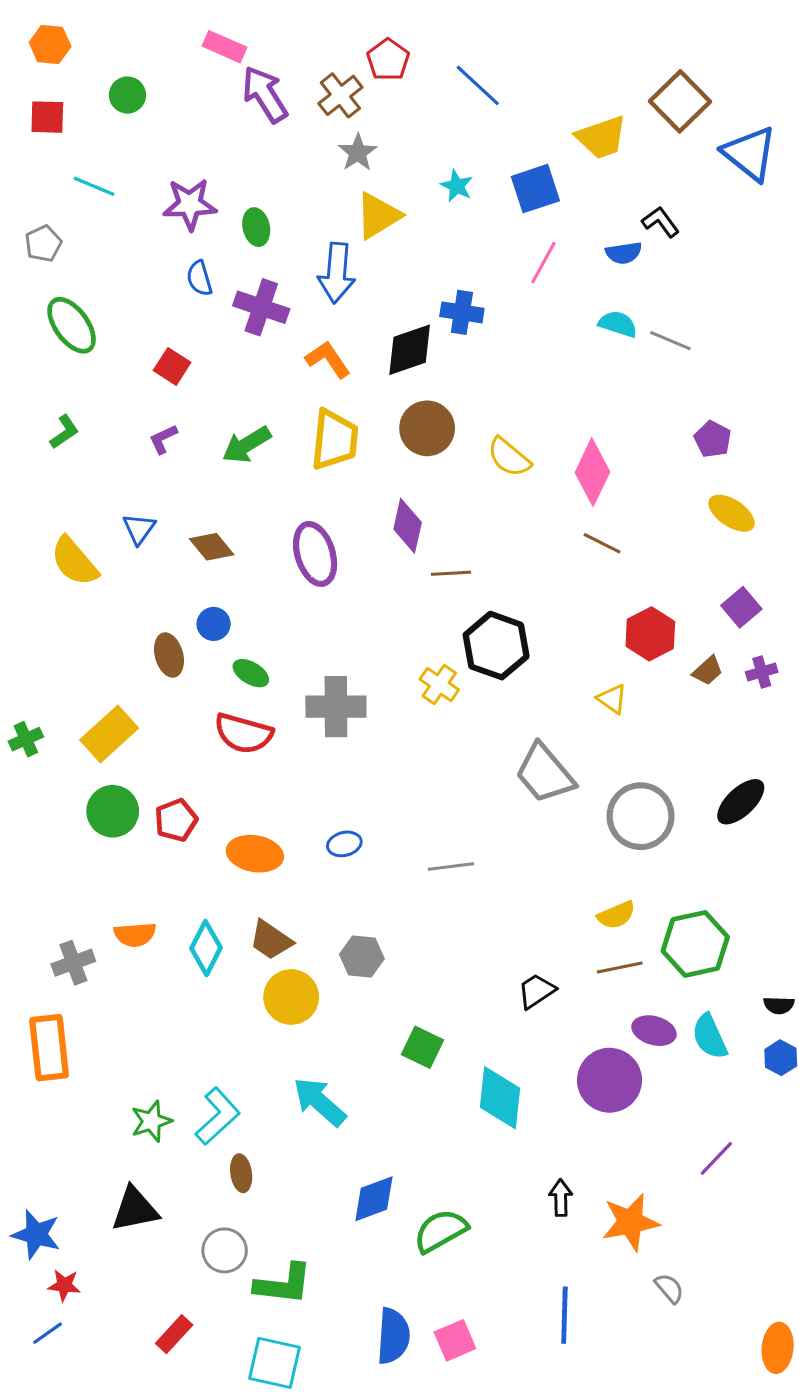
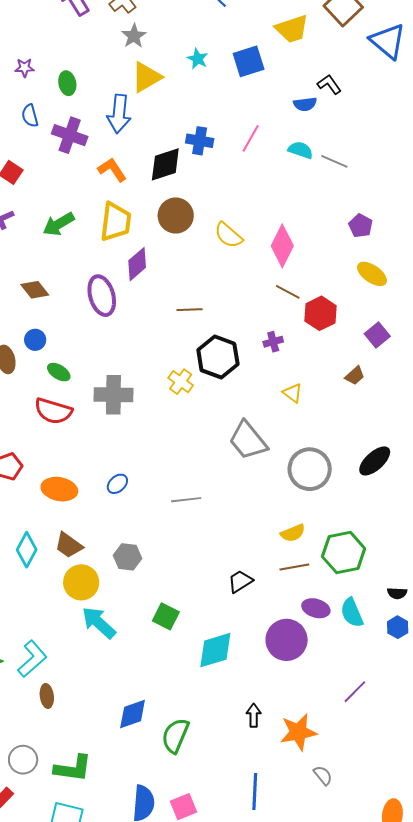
purple star: (190, 204) -> (24, 68), size x0.6
pink line: (543, 263) -> (251, 138), moved
purple diamond: (408, 526) -> (137, 264), moved, turned 36
red hexagon: (650, 634) -> (321, 313), moved
purple cross: (762, 672) -> (273, 342), moved
blue ellipse: (344, 844) -> (117, 484), turned -30
cyan diamond: (500, 1098) -> (215, 650), turned 66
cyan arrow: (319, 1102) -> (99, 623), moved
green semicircle: (441, 1231) -> (175, 736), turned -39
gray circle: (225, 1250) -> (23, 760), moved

